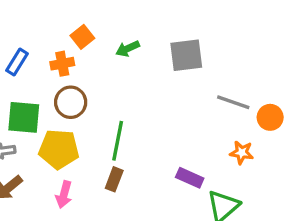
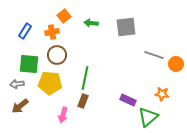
green arrow: (128, 49) -> (91, 23), turned 32
orange star: (242, 153) -> (162, 94), moved
pink arrow: (64, 194) -> (63, 115), moved

